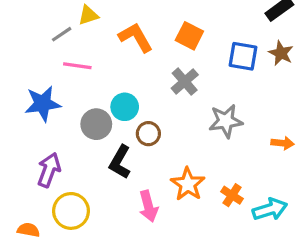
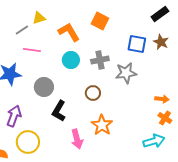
orange square: (189, 36) -> (100, 21), moved
gray cross: (185, 82) -> (100, 60), turned 30
cyan circle: (125, 107) -> (71, 60), moved
gray star: (226, 121) -> (126, 73), moved
brown circle: (148, 134) -> (93, 93), moved
orange cross: (232, 195) -> (165, 118), moved

